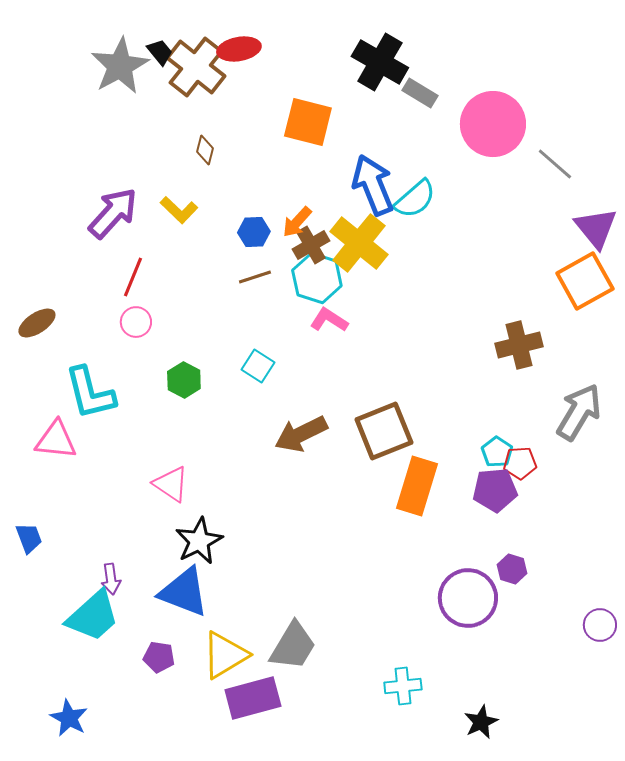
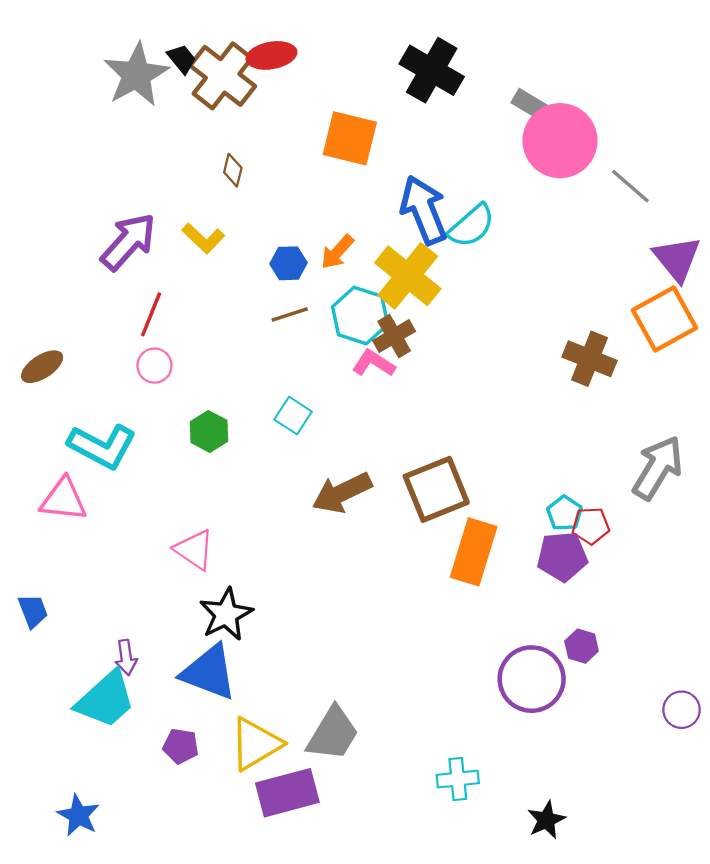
gray rectangle: (420, 93) -> (532, 105), moved
brown cross: (311, 245) -> (394, 336), moved
brown cross: (519, 345) -> (590, 359), moved, turned 36
cyan L-shape: (90, 393) -> (102, 446), turned -48

